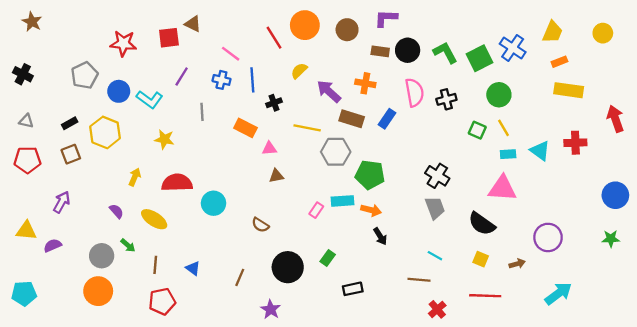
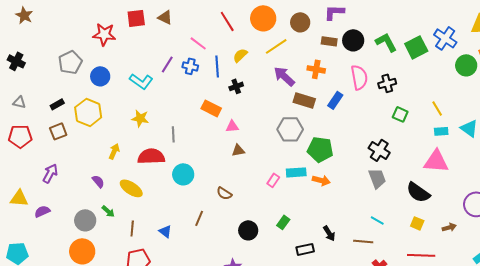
red square: (169, 38) -> (136, 18), moved
red line: (274, 38) -> (227, 21), moved
yellow semicircle: (299, 71) -> (240, 55), moved
purple line: (182, 76) -> (167, 64), moved
green circle: (499, 95) -> (466, 65), moved
cyan L-shape: (150, 99) -> (141, 81), moved
gray line: (202, 112) -> (173, 134), moved
yellow line: (307, 128) -> (276, 46), moved, turned -45
green square: (477, 130) -> (400, 114), moved
black arrow: (380, 236) -> (329, 233), moved
black circle: (288, 267) -> (248, 230), size x0.7
brown line: (240, 277) -> (199, 218), moved

